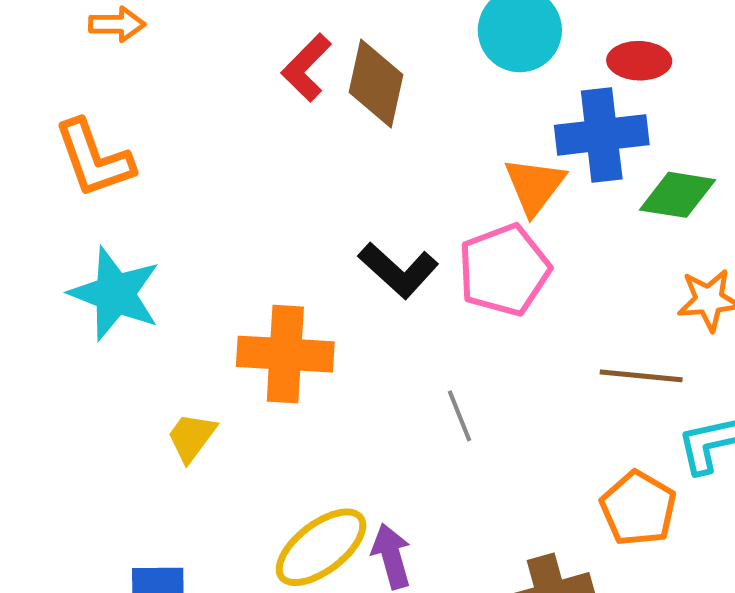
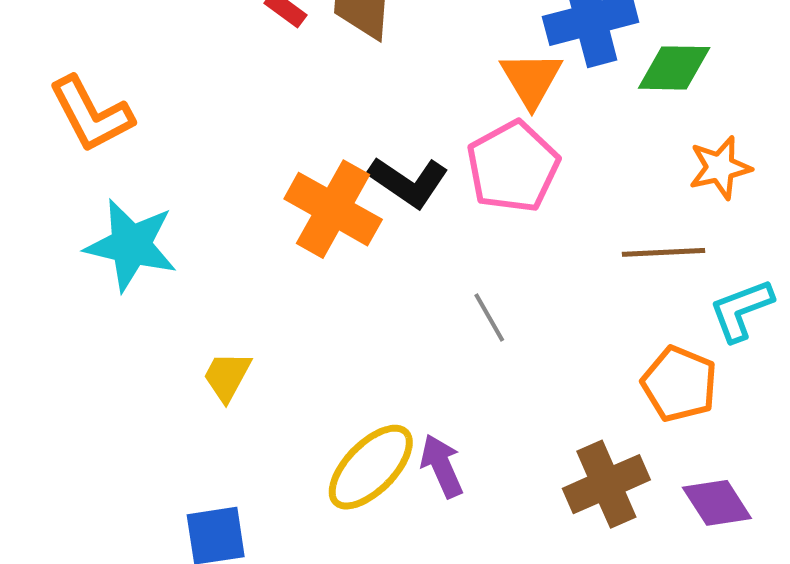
orange cross: (285, 354) -> (333, 209), moved, turned 34

